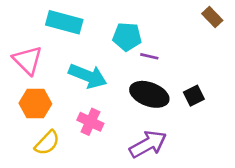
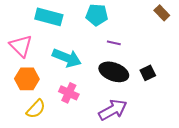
cyan pentagon: (127, 37) -> (97, 15), moved

